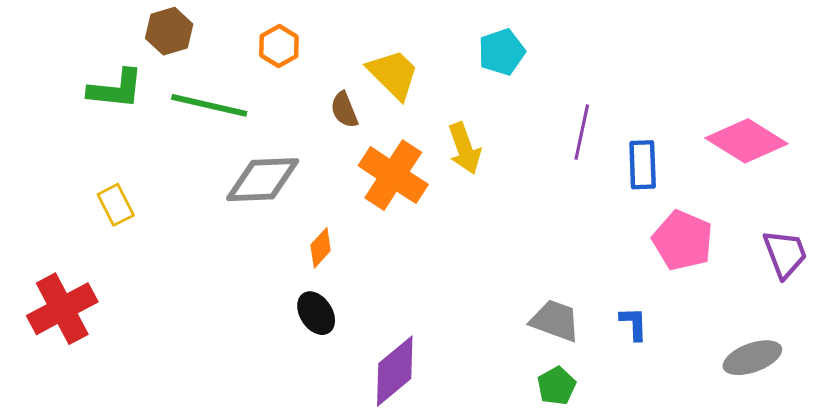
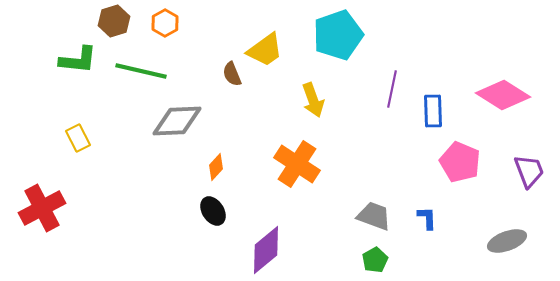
orange hexagon: (279, 46) -> (165, 23), moved
cyan pentagon: (502, 52) -> (338, 35), size x1.6
yellow trapezoid: (393, 74) -> (265, 50), turned 99
orange cross: (393, 175) -> (297, 164), moved

